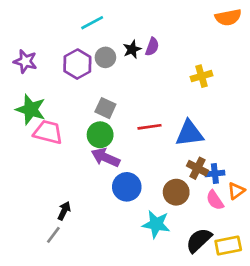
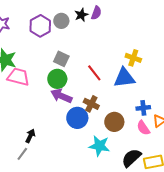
yellow cross: (202, 76) -> (133, 58), moved, turned 35
red line: (149, 127) -> (94, 73), turned 60
brown cross: (198, 168) -> (91, 104), moved

